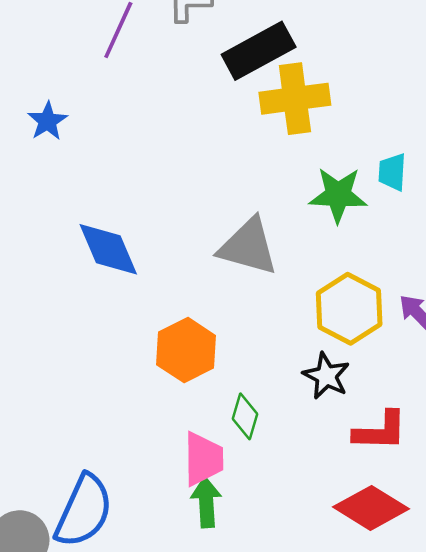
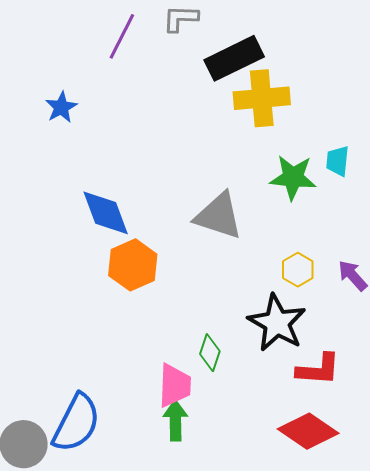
yellow hexagon: (349, 309) -> (298, 270), size x0.6
orange hexagon: (186, 350) -> (133, 265), moved
black star: (326, 376) -> (277, 323), size x1.5

